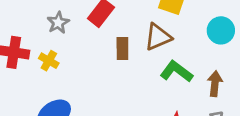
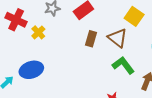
brown triangle: (158, 37) -> (117, 38), turned 45

